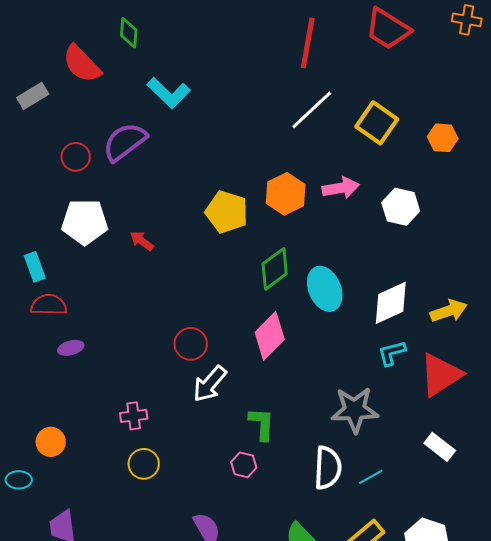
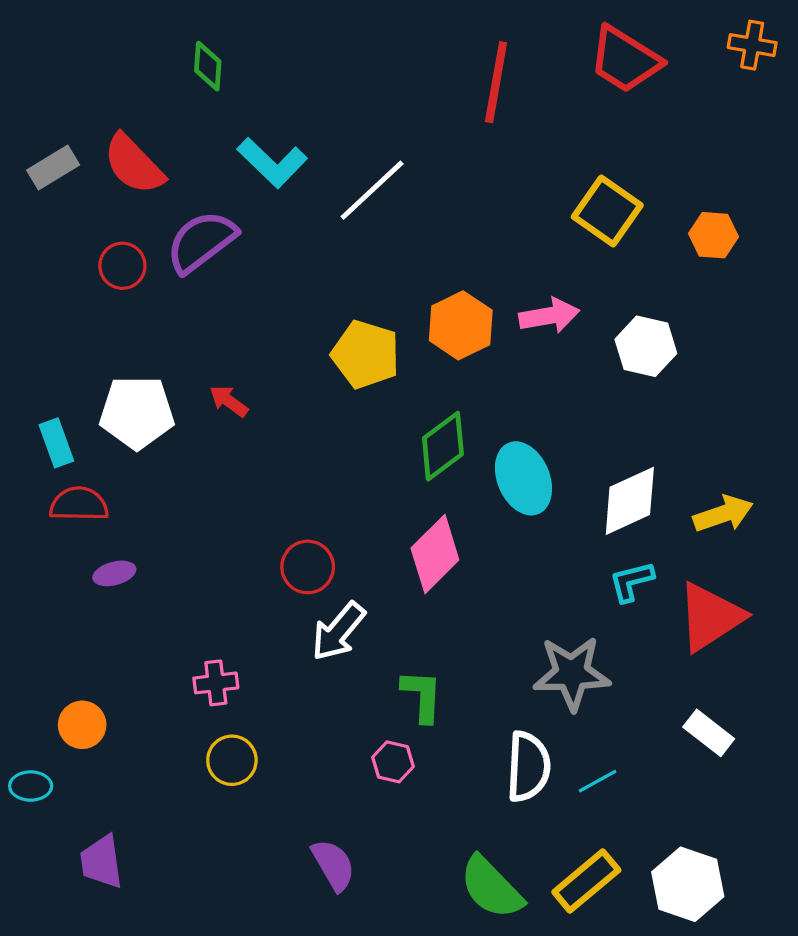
red semicircle: (82, 64) -> (134, 164), moved
white line: (312, 110) -> (372, 190), moved
white pentagon: (85, 222) -> (137, 412), moved

